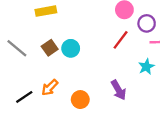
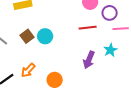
red line: (121, 40) -> (88, 28), turned 48
purple arrow: (119, 90) -> (89, 60), moved, turned 54

